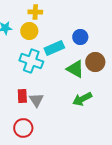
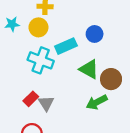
brown circle: (95, 62) -> (111, 79), moved
red rectangle: (22, 96) -> (31, 99), turned 48

